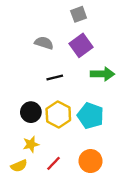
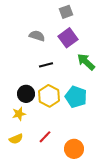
green arrow: (102, 74) -> (86, 62), turned -138
yellow star: (31, 144) -> (19, 114), moved
orange circle: (91, 161) -> (74, 149), moved

